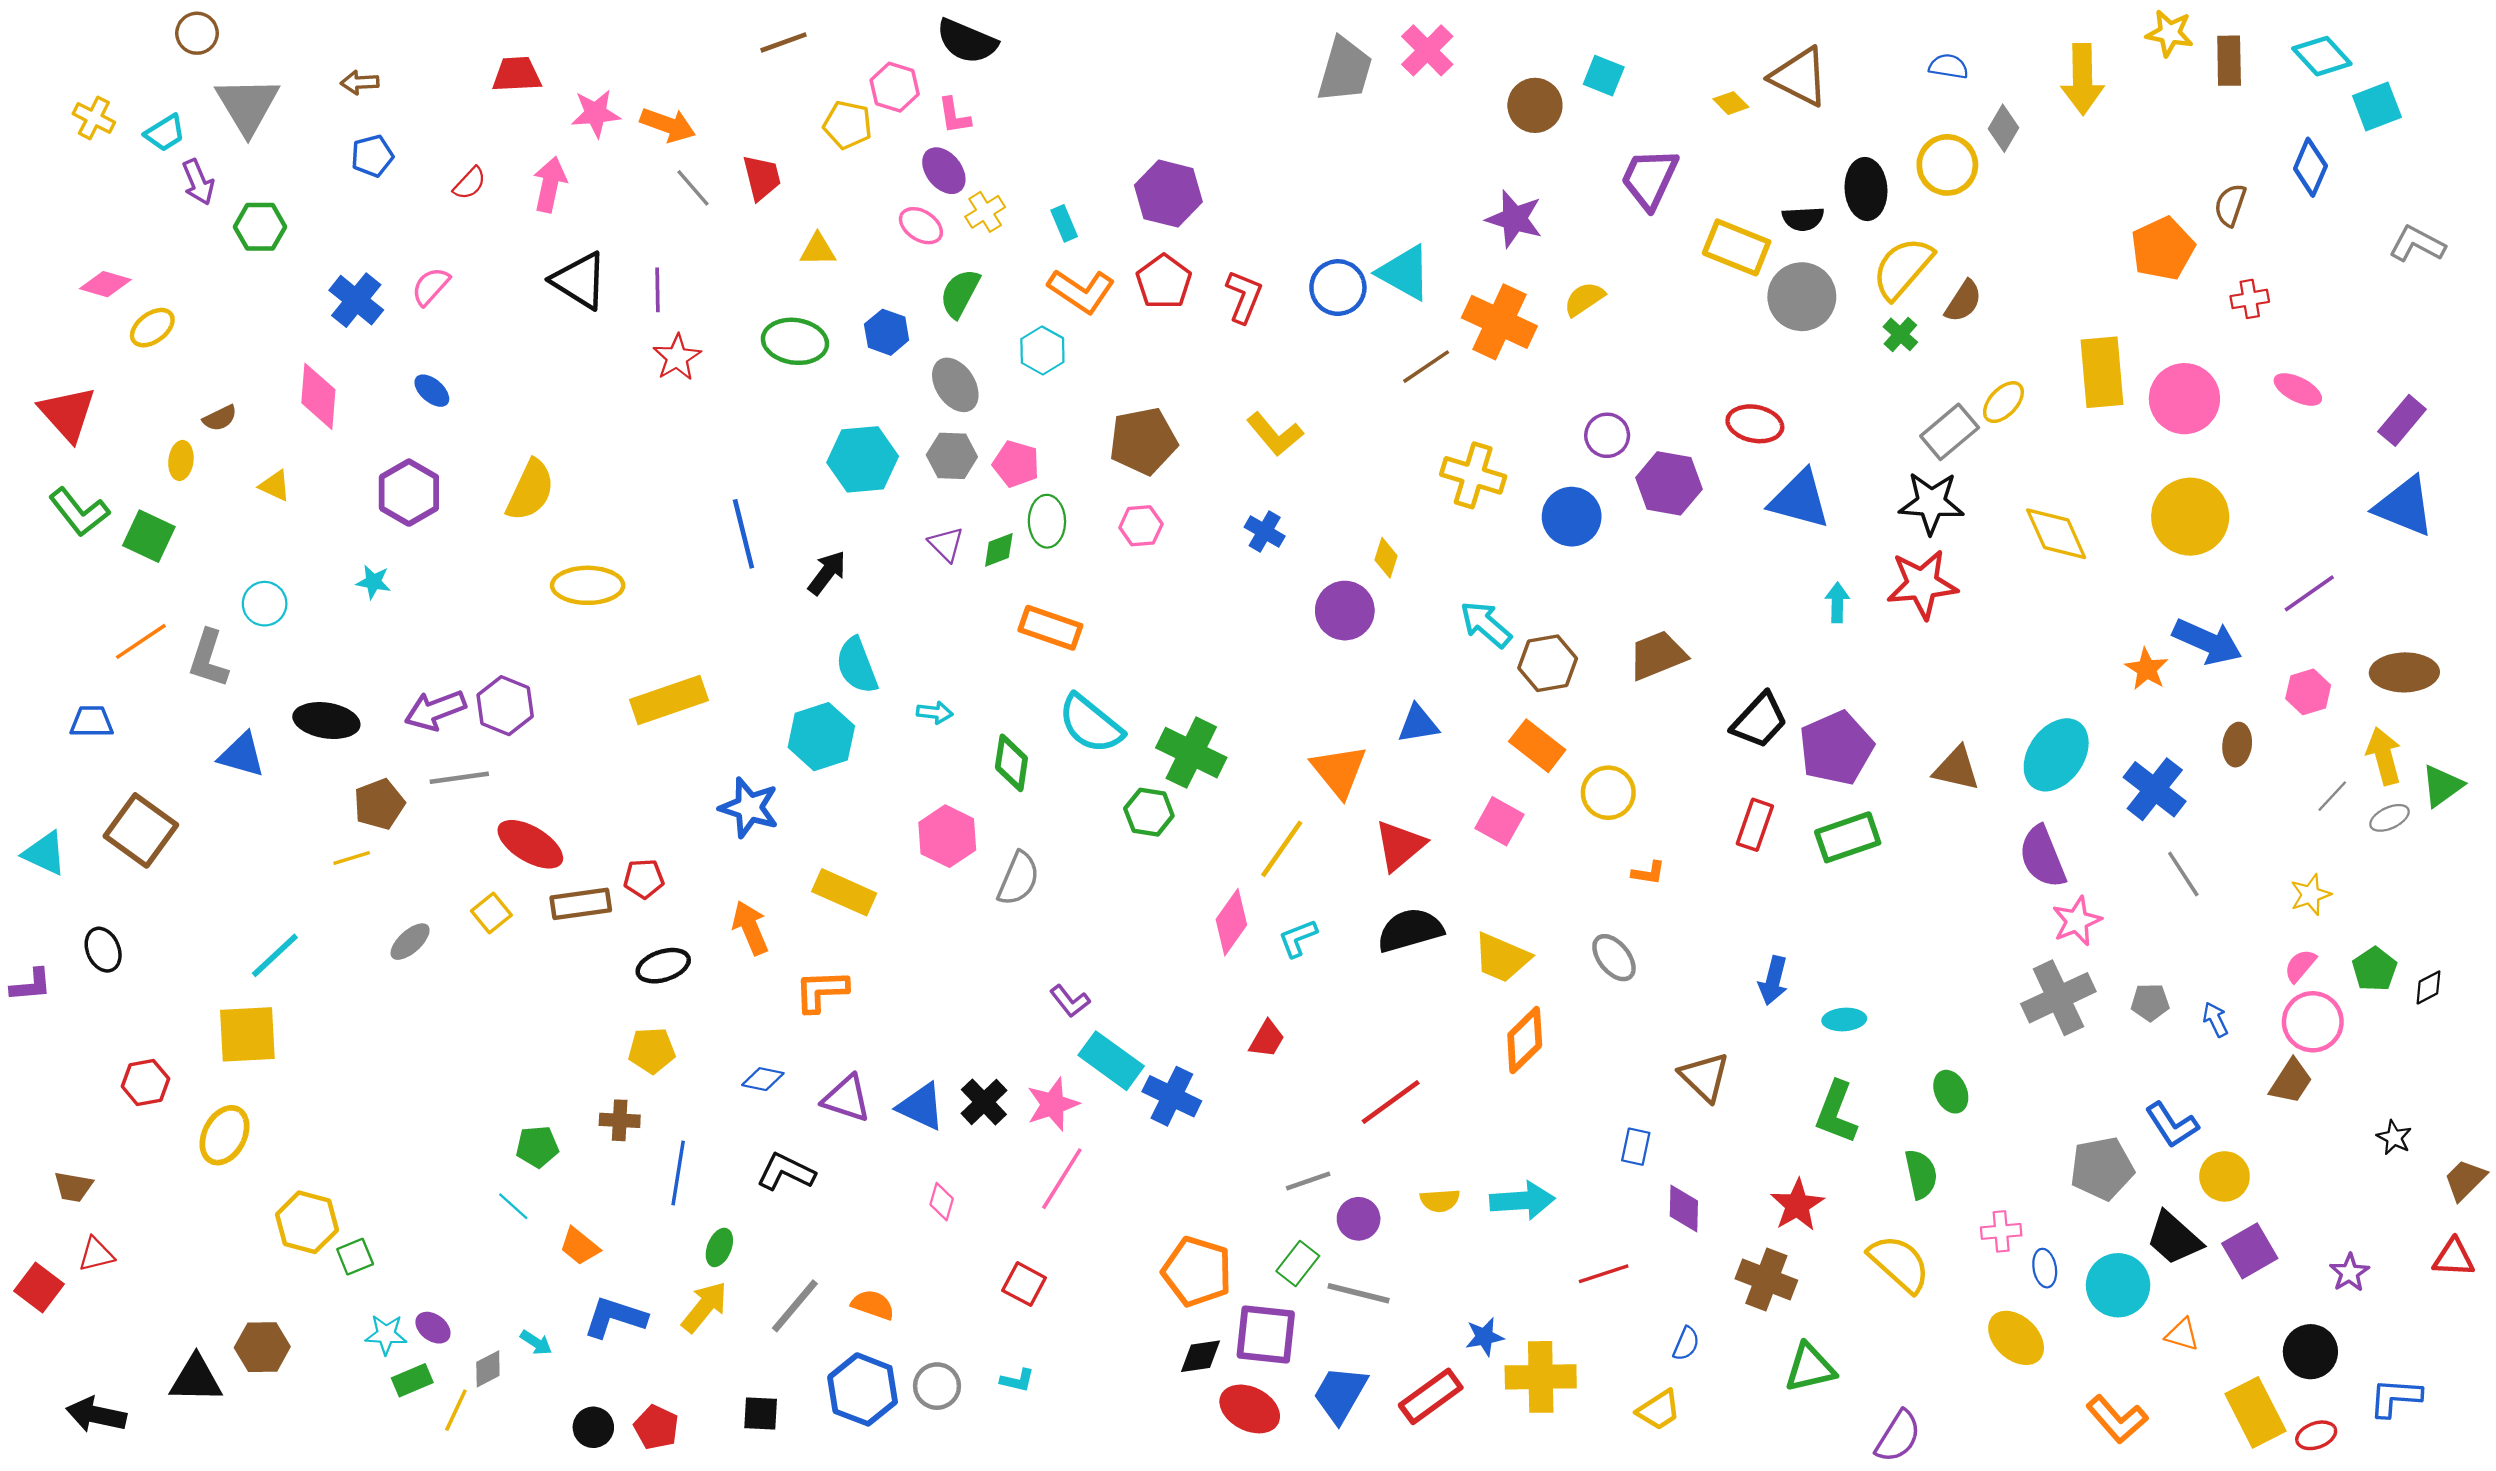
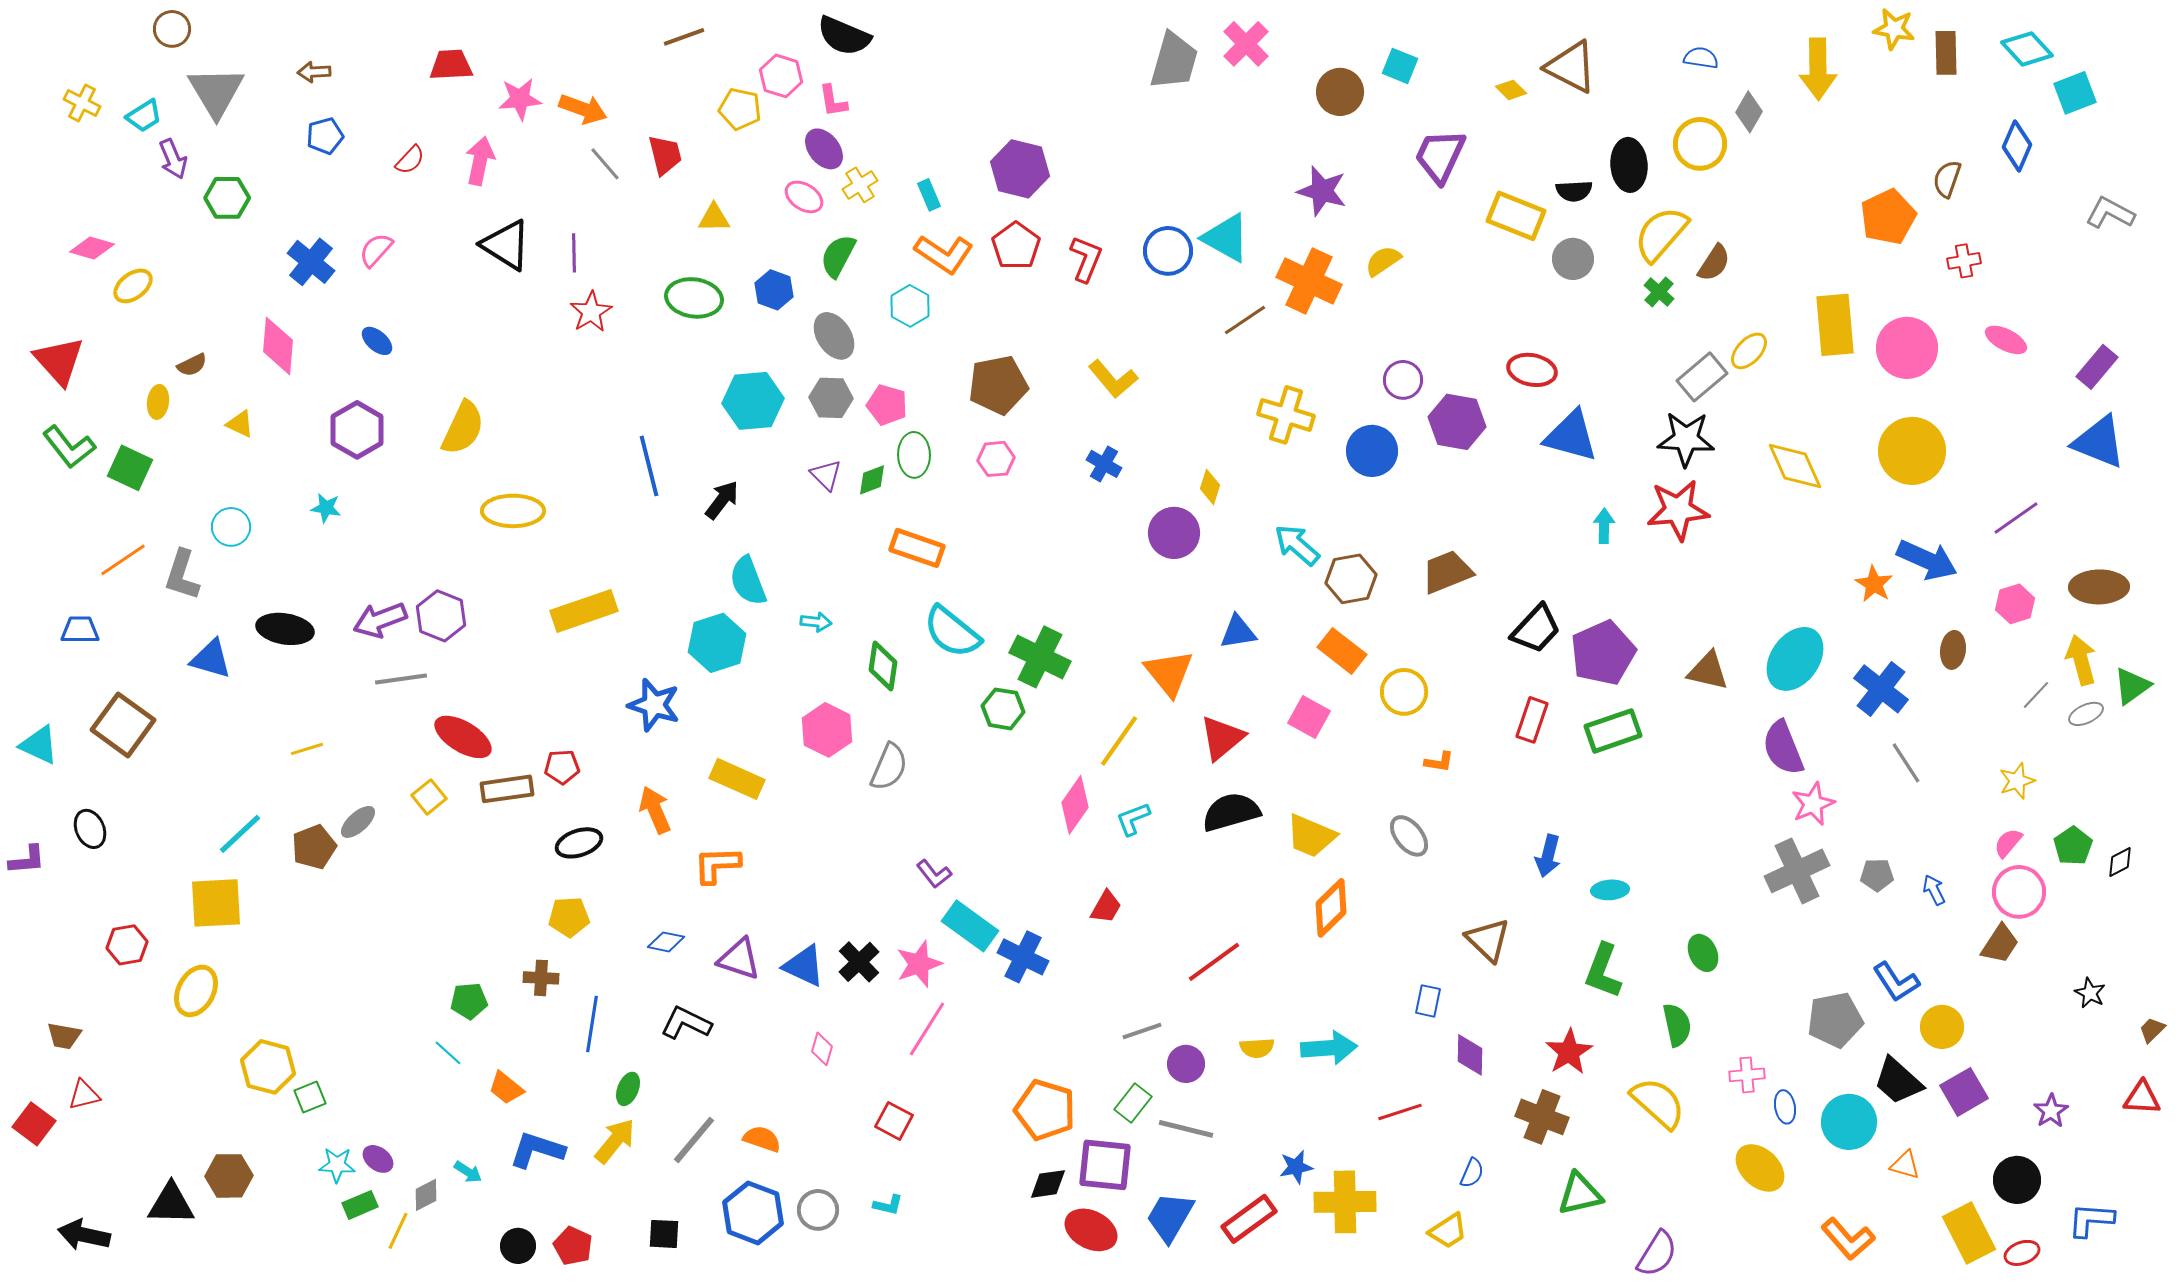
gray circle: (1802, 297) -> (1573, 259), size x0.7
brown pentagon: (379, 804) -> (314, 847), moved
brown trapezoid: (2465, 1180) -> (2152, 1030), size x0.7

